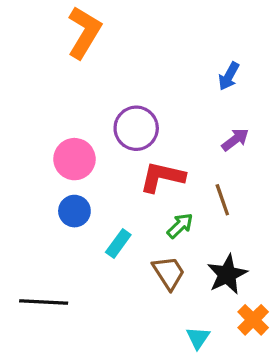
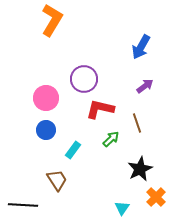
blue arrow: (229, 76) -> (141, 47), size x1.4
brown trapezoid: (169, 273) -> (57, 180), moved
black line: (44, 302) -> (23, 205), moved

